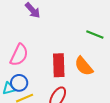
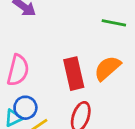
orange semicircle: (84, 66) -> (107, 68), turned 100

